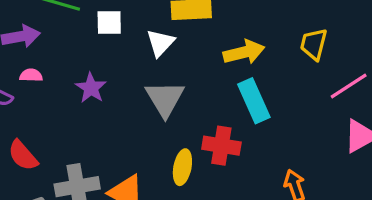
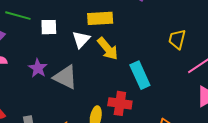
yellow arrow: (244, 52) -> (108, 49), moved, turned 65
gray triangle: (165, 99) -> (65, 77), moved, turned -32

